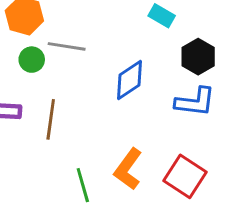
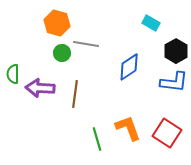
orange L-shape: (128, 169) -> (128, 128), turned 124

